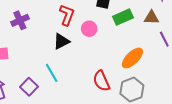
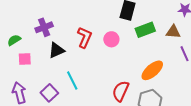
red L-shape: (67, 15) -> (84, 37), moved
black triangle: (61, 41) -> (56, 50), moved
red semicircle: (101, 81) -> (121, 91), turned 45

